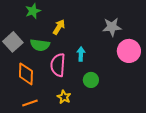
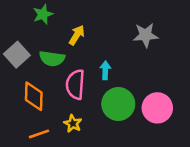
pink circle: (129, 51) -> (157, 108), moved
green circle: (91, 80) -> (118, 104), size x1.6
yellow star: (64, 97) -> (73, 123), moved

